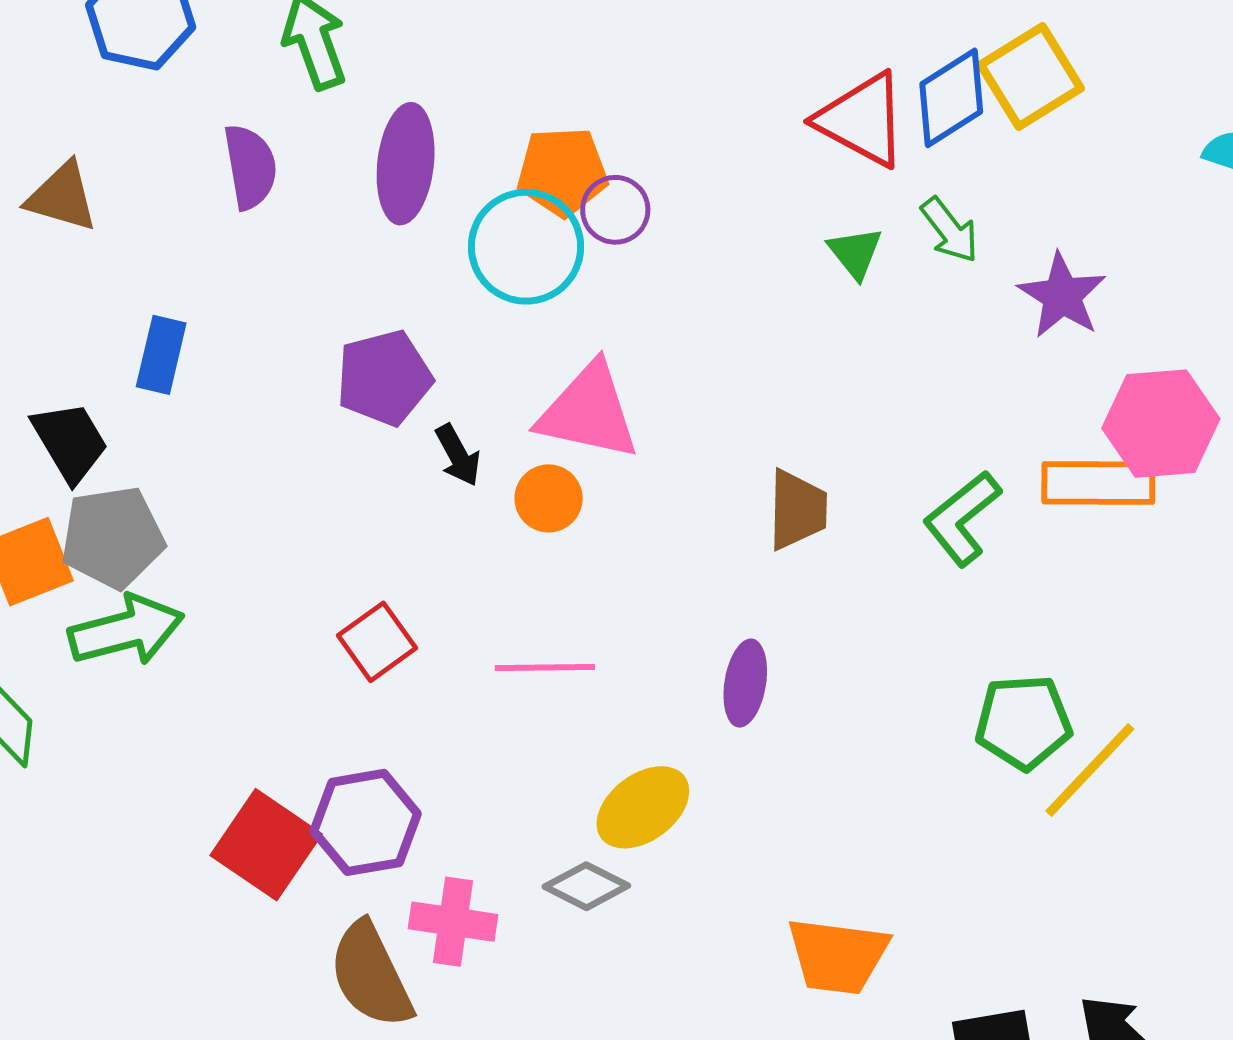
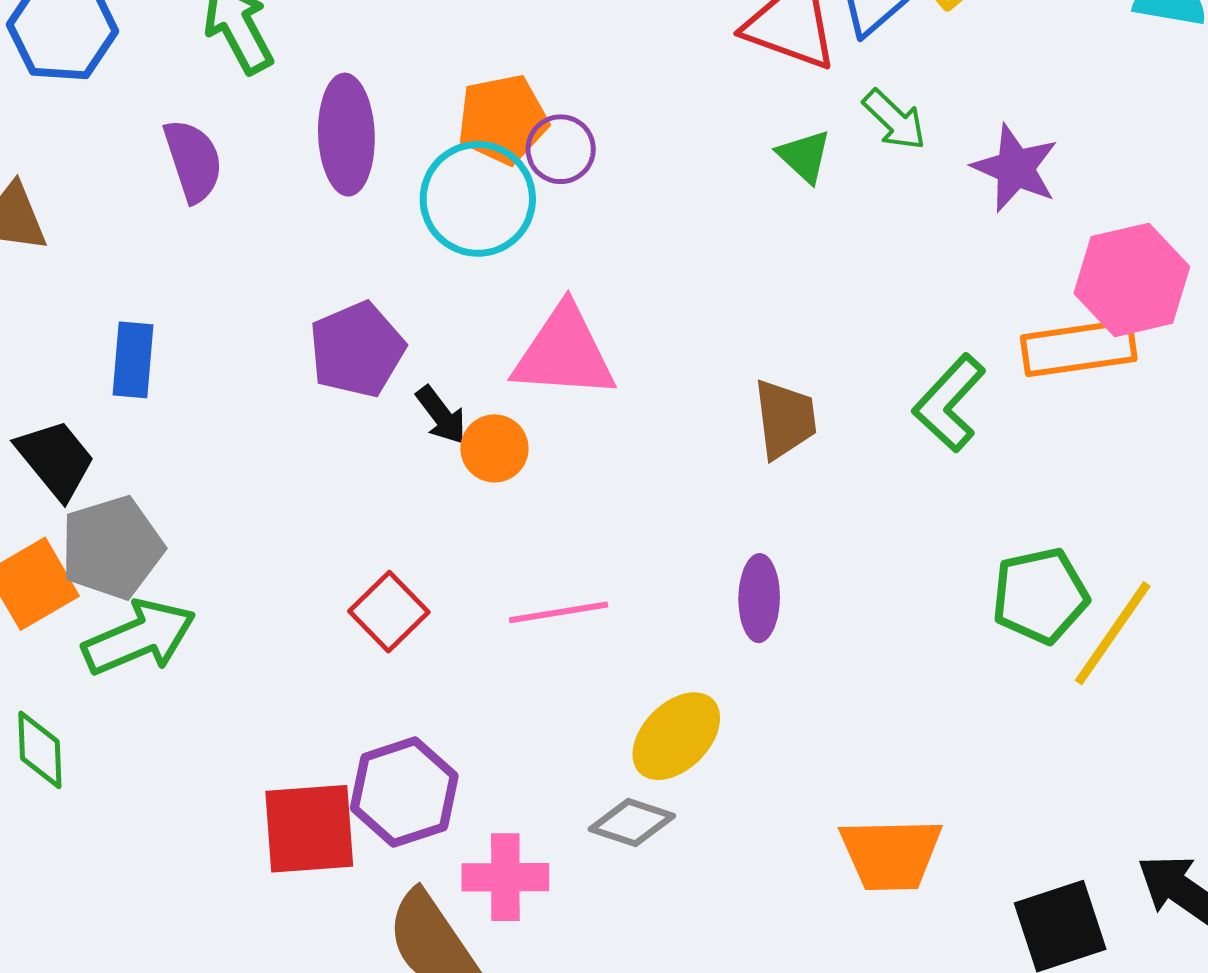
orange circle: (549, 498) -> (494, 448), moved
red square: (266, 845) -> (309, 829), turned -30

